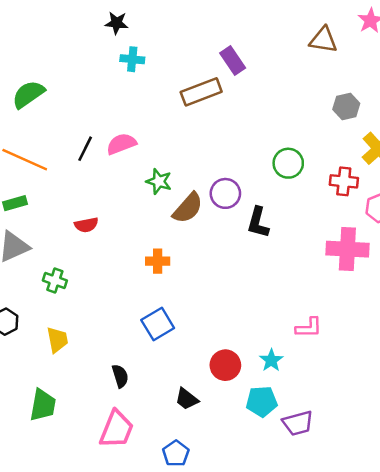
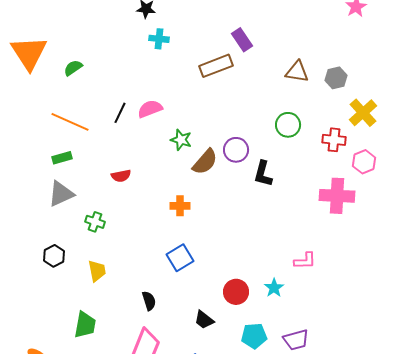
brown triangle: (323, 40) -> (297, 72), moved
green semicircle: (28, 94) -> (73, 68), size x0.7
cyan pentagon: (262, 401) -> (254, 336), moved

